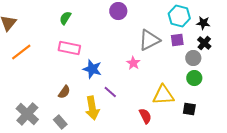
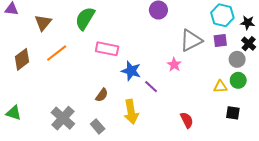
green semicircle: (65, 18) -> (85, 18), moved, size x1.6
purple line: (110, 92) -> (151, 87), moved
yellow triangle: (163, 95) -> (220, 87), moved, size x0.6

